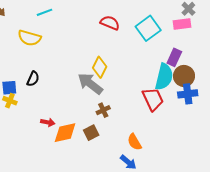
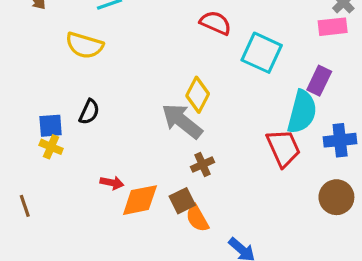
cyan square: (148, 28) -> (262, 53), moved, turned -30
brown circle: (184, 76) -> (336, 197), moved
orange semicircle: (134, 142) -> (197, 218), moved

